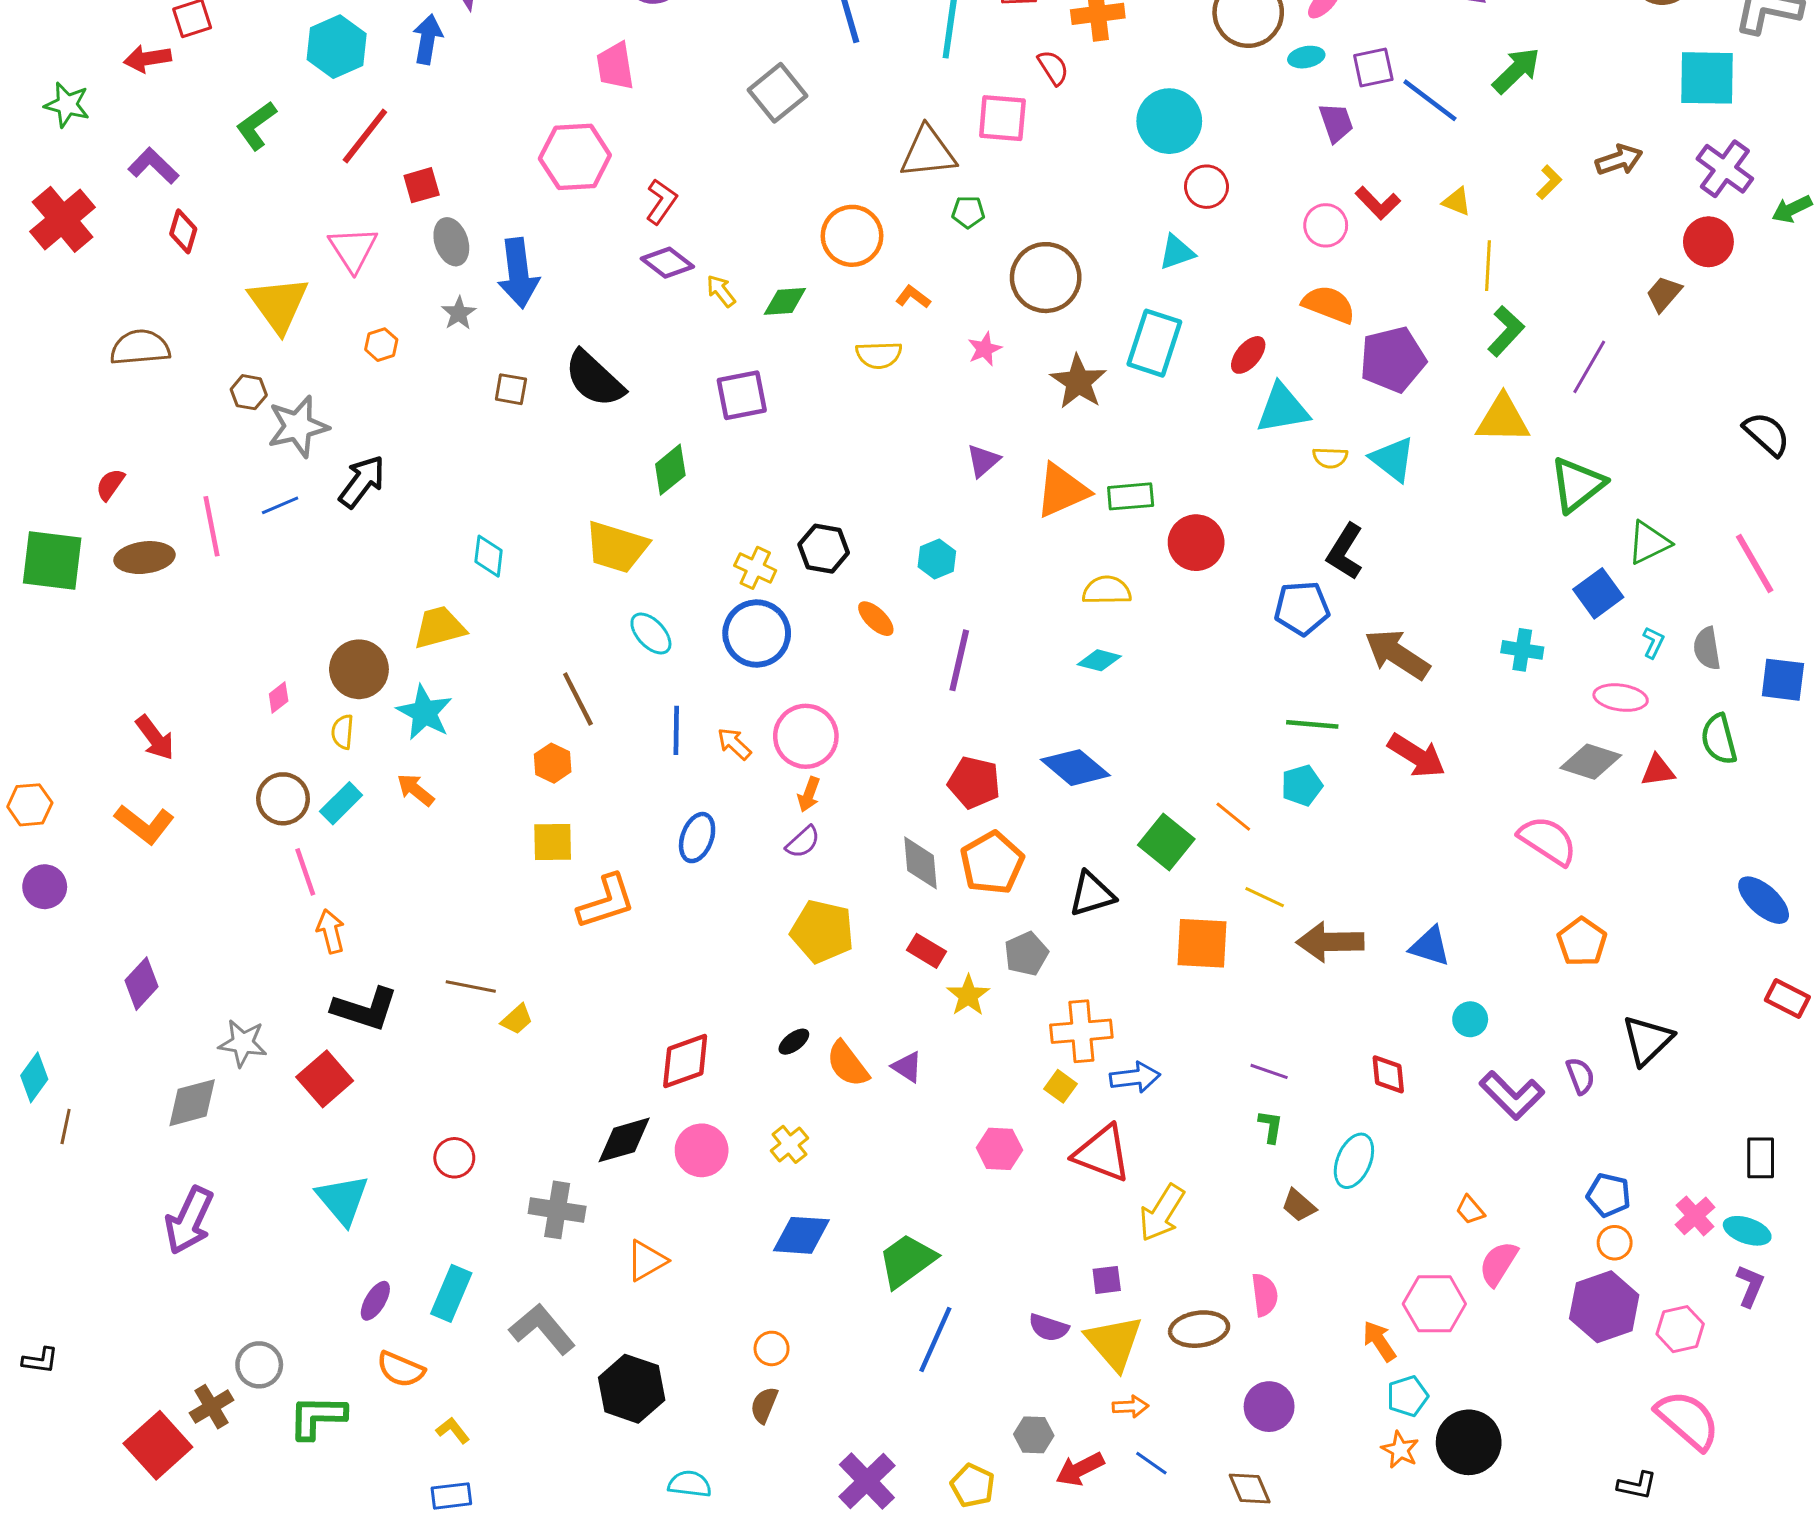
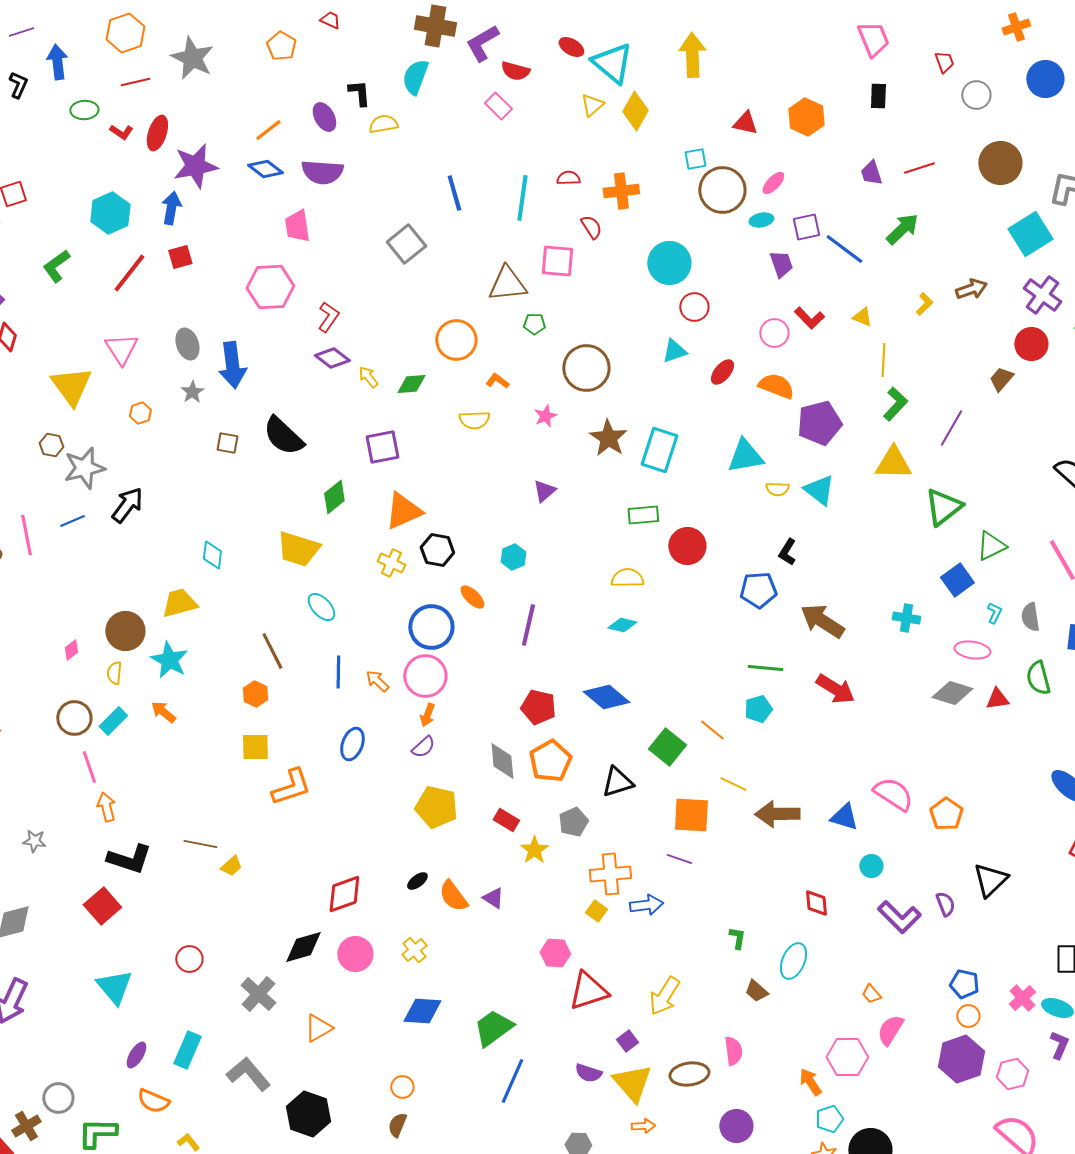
cyan square: (1707, 78) -> (1030, 234), turned -33
red square: (422, 185) -> (180, 257), moved
cyan rectangle: (1154, 343) -> (659, 450), moved
red ellipse: (1248, 355) -> (722, 372), moved
orange triangle: (1062, 491) -> (403, 511), moved
black L-shape: (1345, 552) -> (787, 552), size x0.7
blue circle: (757, 634) -> (431, 627), moved
pink semicircle: (1548, 841) -> (893, 794), moved
gray star: (243, 1043) -> (34, 841), moved, size x0.7
purple line: (1269, 1071) -> (679, 859), moved
red triangle: (1102, 1153) -> (588, 991), moved, turned -39
gray cross: (557, 1210) -> (258, 994), turned 33
purple square: (1107, 1280) -> (627, 1041), turned -30

